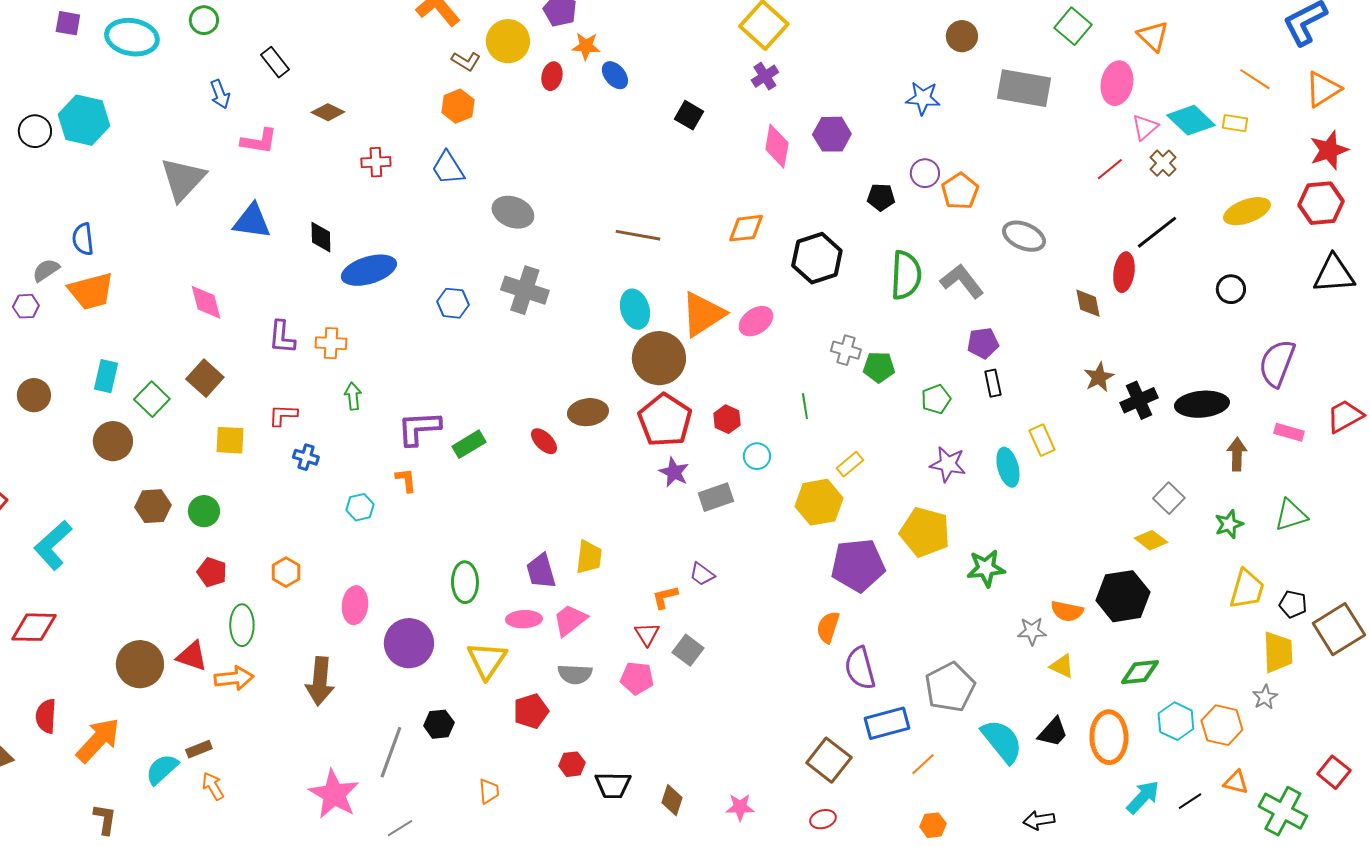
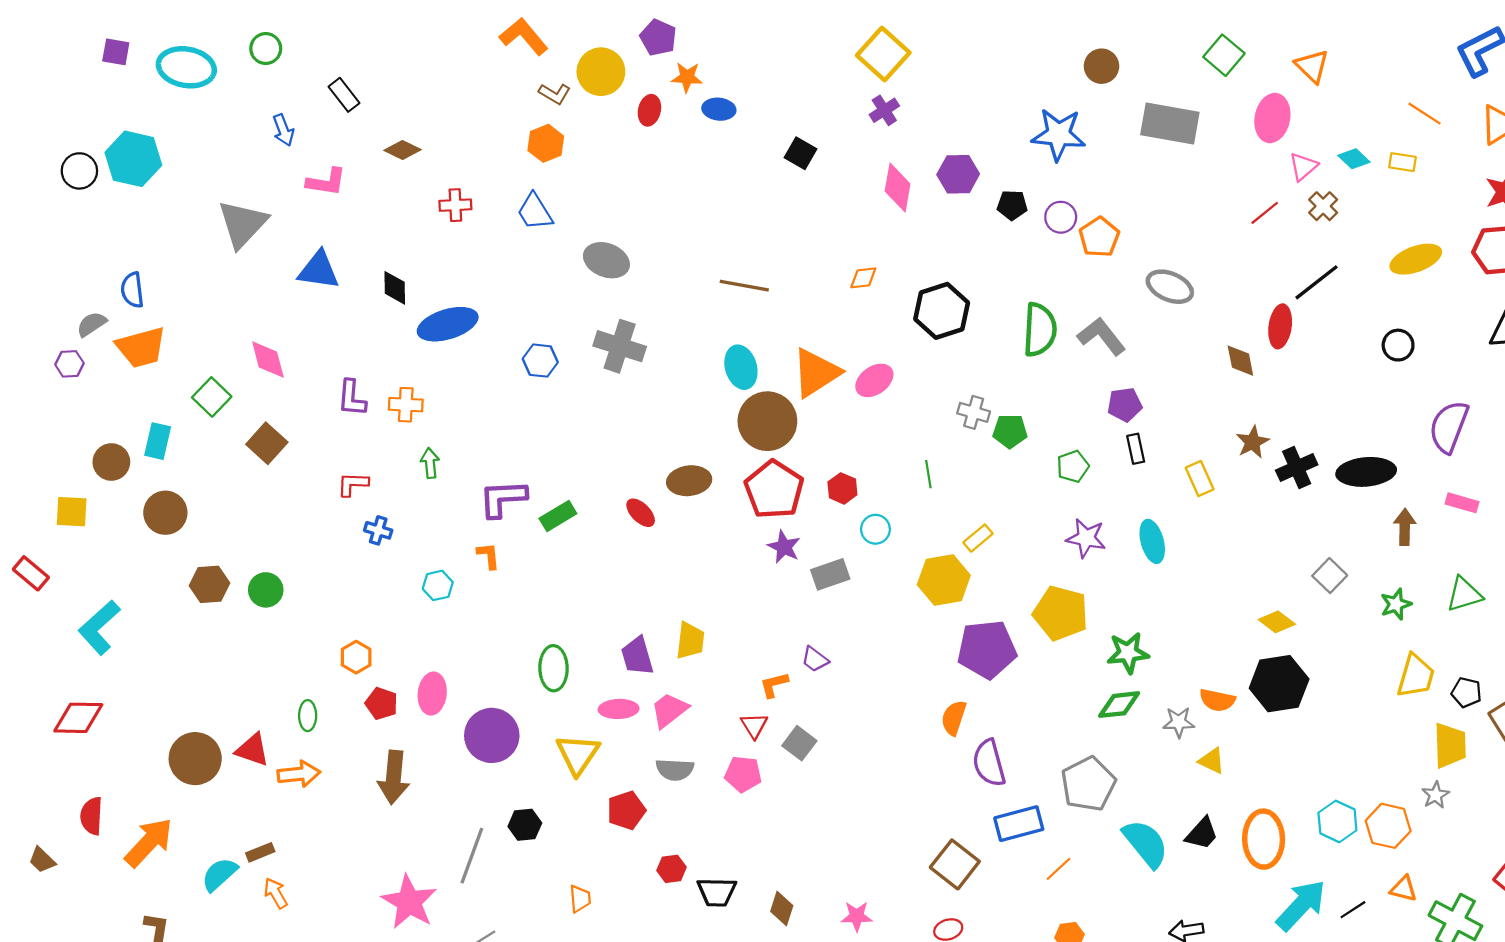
blue ellipse: (615, 75) -> (719, 109), turned -44
blue star: (923, 98) -> (1058, 135), size x1.4
cyan diamond: (1191, 120) -> (1354, 159), size x0.6
black pentagon: (881, 197) -> (1012, 205), moved
orange diamond: (746, 228) -> (863, 278), size x0.7
brown circle: (34, 395) -> (111, 462), moved
green square: (152, 399) -> (212, 397), moved
yellow square: (230, 440) -> (72, 512), moved
yellow rectangle: (1042, 440) -> (1200, 479), moved
yellow diamond: (1151, 540) -> (1277, 622), moved
red pentagon: (212, 572) -> (381, 703), moved
green ellipse: (242, 625) -> (308, 716), size x0.7
green diamond: (1140, 672) -> (1119, 705), moved
cyan arrow: (1143, 797) -> (1301, 905), size x1.4

